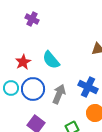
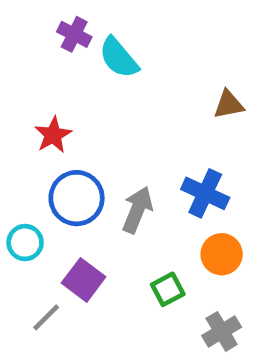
cyan semicircle: (51, 60) -> (119, 58), moved
cyan circle: (11, 88) -> (25, 243), moved

